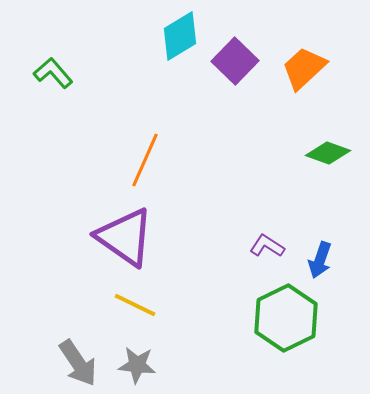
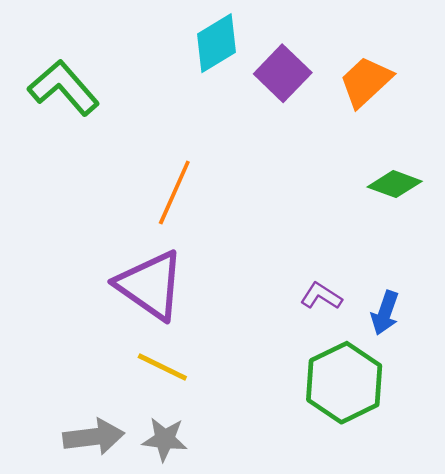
green L-shape: (53, 73) -> (64, 88), size x1.5
gray arrow: (78, 363) -> (94, 437), turned -63

